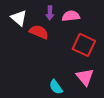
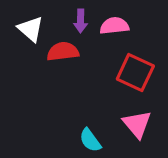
red semicircle: (39, 32) -> (63, 52), turned -30

